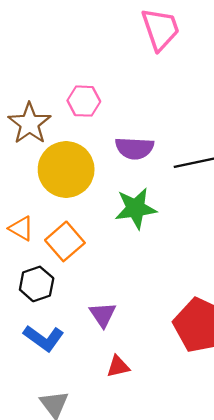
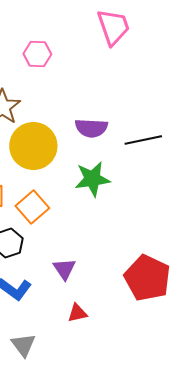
pink hexagon: (84, 101) -> (37, 54), moved

